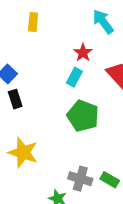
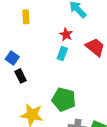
green pentagon: (83, 116) -> (64, 99), moved

